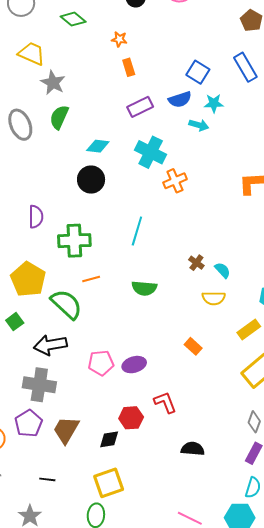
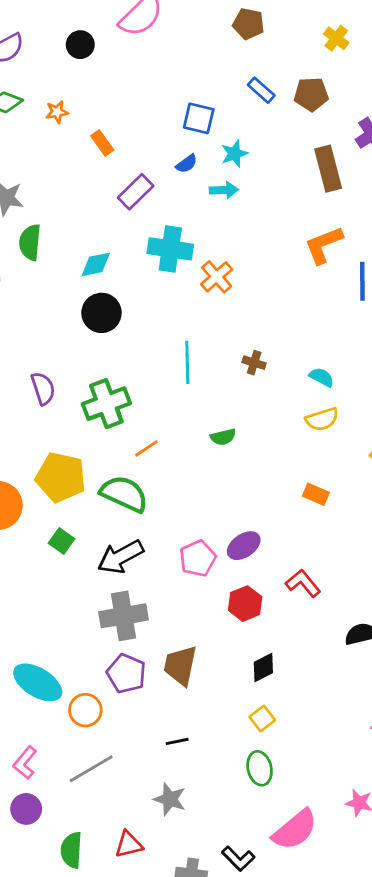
orange star: (119, 39) -> (57, 112), moved
blue rectangle: (245, 67) -> (261, 90), size x0.7
blue semicircle: (180, 99) -> (187, 164), size x0.7
brown cross: (196, 263) -> (254, 363), moved
green semicircle: (144, 288) -> (223, 437), size x0.7
red hexagon: (131, 418) -> (245, 604), moved
black diamond: (109, 439) -> (263, 668), moved
yellow square: (109, 483) -> (262, 719), size x0.6

